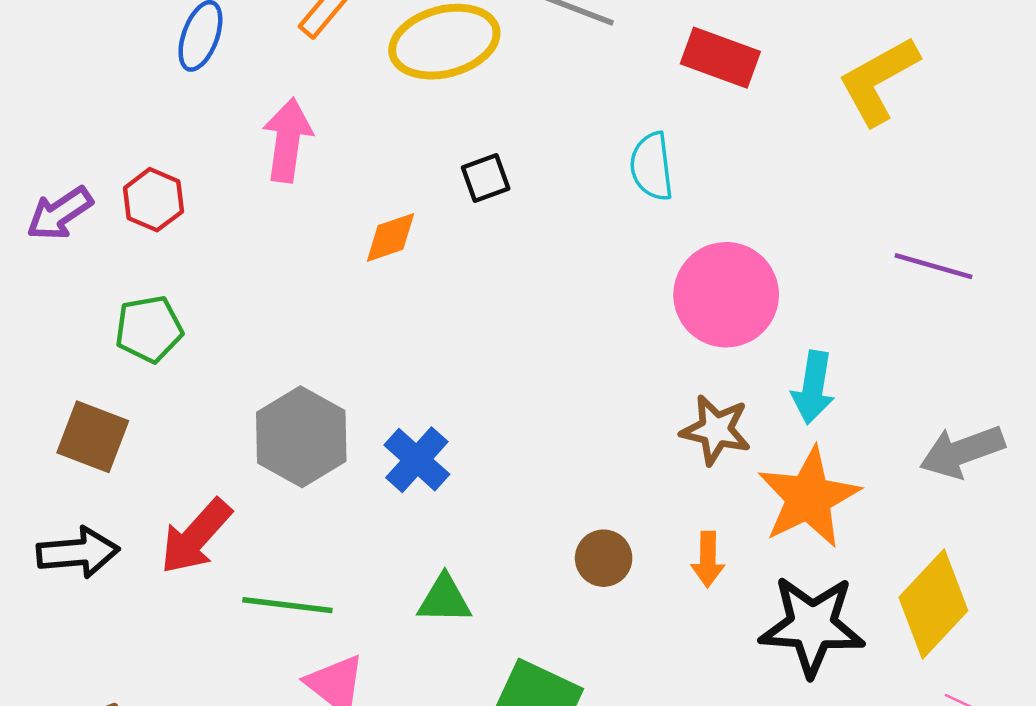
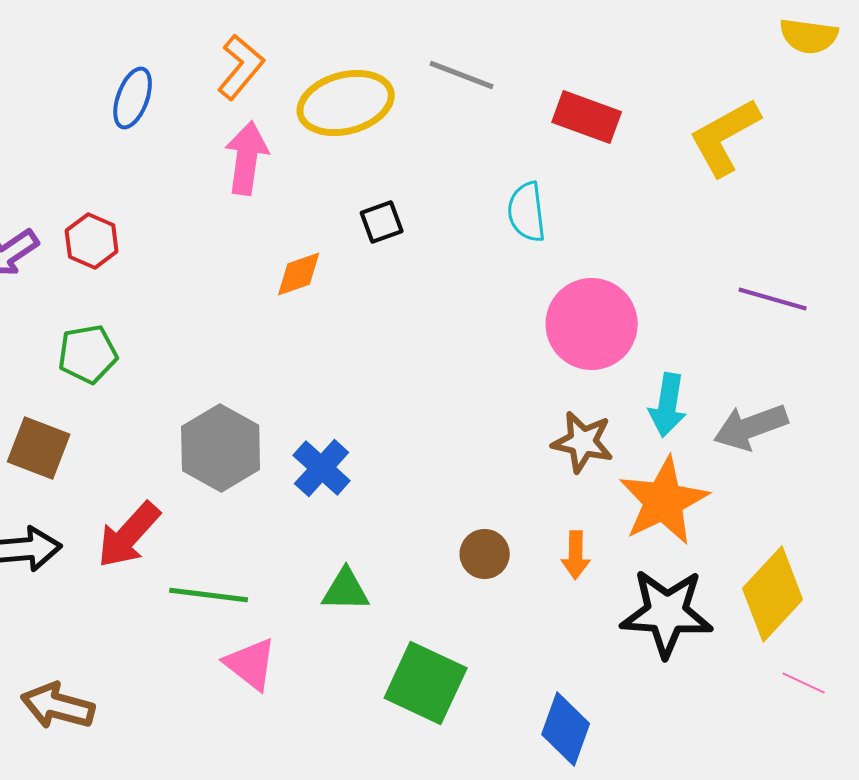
pink arrow: (287, 140) -> (247, 158), moved
gray arrow: (962, 452) -> (751, 427), moved

